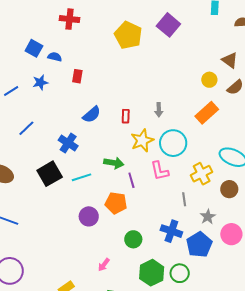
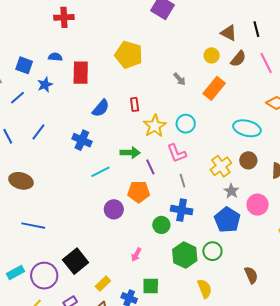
yellow pentagon: (128, 35) -> (129, 55), moved
blue square: (34, 48) -> (24, 65), moved
red rectangle: (77, 76) -> (81, 73), size x1.6
gray arrow: (159, 110) -> (180, 79), moved, turned -32
cyan circle: (173, 143) -> (186, 124), size x0.7
black square: (50, 174) -> (76, 261), moved
yellow cross: (202, 174) -> (221, 166), moved
gray line: (184, 199) -> (183, 181), moved
blue cross: (171, 231) -> (182, 210), moved

